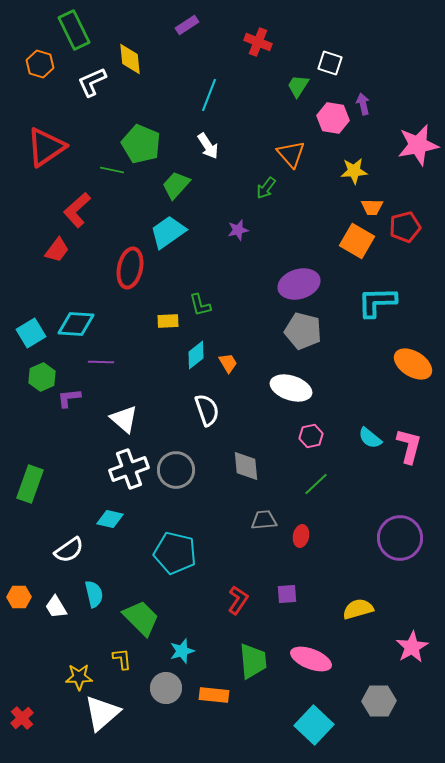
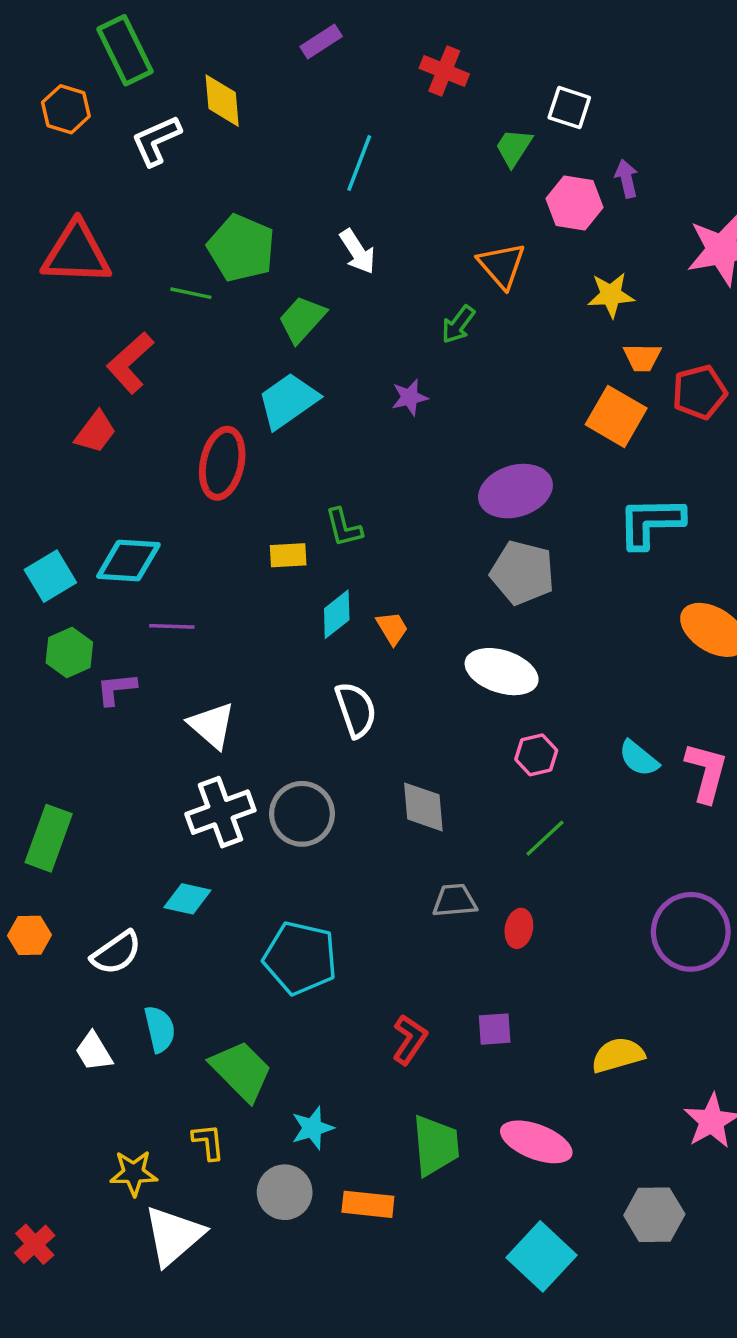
red triangle: (46, 147) -> (76, 253), turned 36
orange hexagon: (19, 597) -> (30, 935), moved

